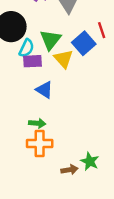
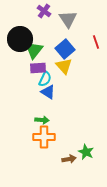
green triangle: (50, 40) -> (34, 50), moved
blue square: (84, 43) -> (65, 49), moved
cyan semicircle: (27, 48) -> (45, 79), moved

